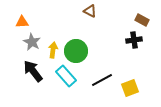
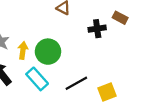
black cross: (134, 40) -> (97, 29), moved

